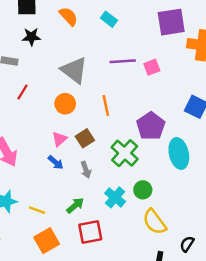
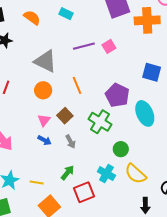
cyan cross: (115, 197) -> (106, 174), moved

